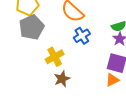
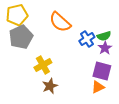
blue cross: (82, 36) -> (87, 39), moved

